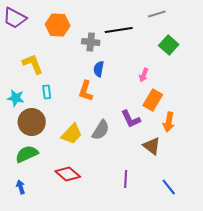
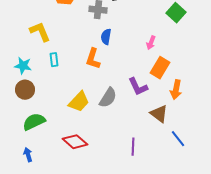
brown circle: (32, 122) -> (25, 90), moved, size x0.7
blue line: (169, 187) -> (178, 139), moved

